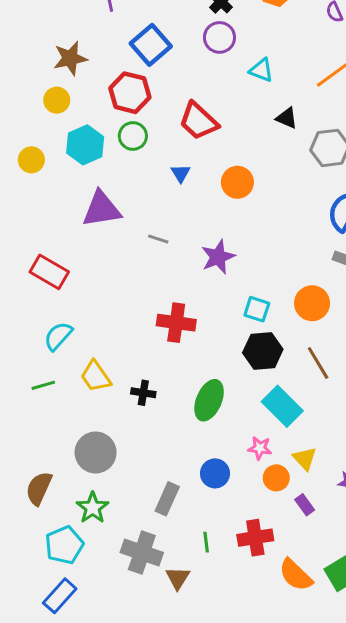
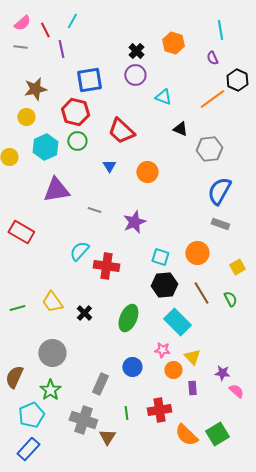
blue square: (151, 45) -> (89, 80), turned 32
cyan semicircle: (58, 336) -> (79, 251), moved
black cross: (143, 393) -> (84, 313), turned 35
purple rectangle: (305, 505) -> (192, 388), turned 32

